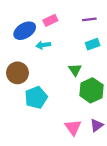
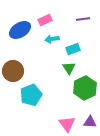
cyan rectangle: (93, 44) -> (73, 49), moved
cyan arrow: (43, 45) -> (52, 39), moved
purple triangle: (97, 125) -> (90, 122), turned 40

